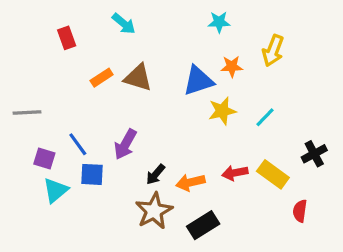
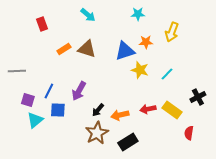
cyan arrow: (124, 24) -> (88, 15), moved
yellow star: (222, 111) -> (140, 70), turned 30
blue line: (78, 144) -> (49, 91), turned 63

